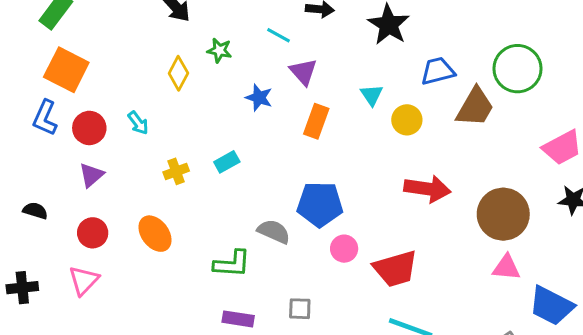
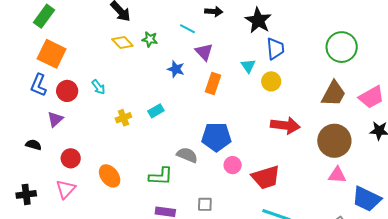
blue trapezoid: (438, 71) -> (275, 49), moved, turned 100
yellow diamond: (178, 73) -> (122, 42), moved, turned -70
brown trapezoid: (475, 107) -> (334, 94), moved
purple triangle: (91, 175) -> (55, 119), moved
orange ellipse: (155, 234) -> (110, 176), moved

